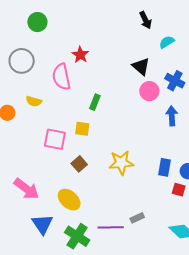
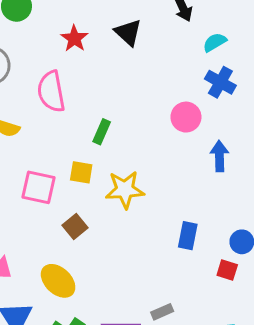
red star: (80, 55) -> (74, 39), moved
black triangle: (141, 66) -> (128, 32), moved
blue cross: (175, 81) -> (220, 82), moved
yellow star: (121, 163) -> (125, 190), moved
blue rectangle: (164, 167) -> (188, 236), moved

